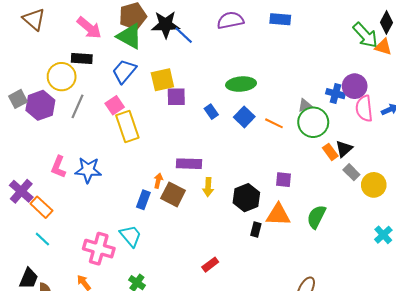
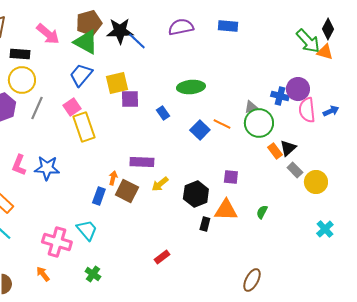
black rectangle: (82, 59) -> (20, 54), moved
blue square: (244, 117) -> (200, 130), moved
yellow arrow: (208, 187) -> (160, 184), turned 48
green semicircle: (316, 217) -> (262, 212), size x0.6

